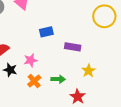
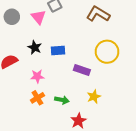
yellow circle: (104, 16) -> (107, 52), moved
black star: (10, 70) -> (35, 47), moved

